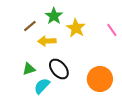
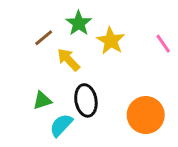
yellow arrow: (47, 41) -> (68, 60), turned 48
black ellipse: (59, 69) -> (86, 100), turned 30

